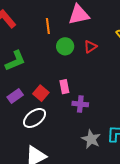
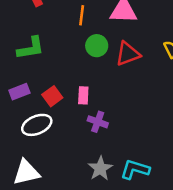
red triangle: (90, 47) -> (128, 54), size x1.5

